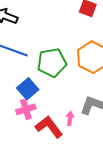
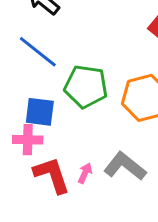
blue square: (28, 89) -> (40, 112), turned 30

